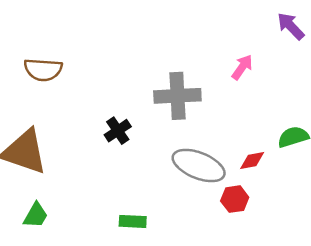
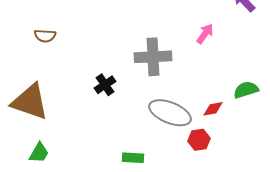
brown semicircle: (43, 70) -> (45, 36), size x0.7
green rectangle: (133, 221) -> (133, 158), moved

